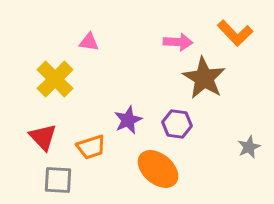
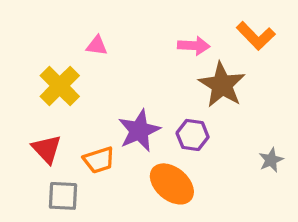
purple star: (128, 120) -> (139, 131), size x1.4

